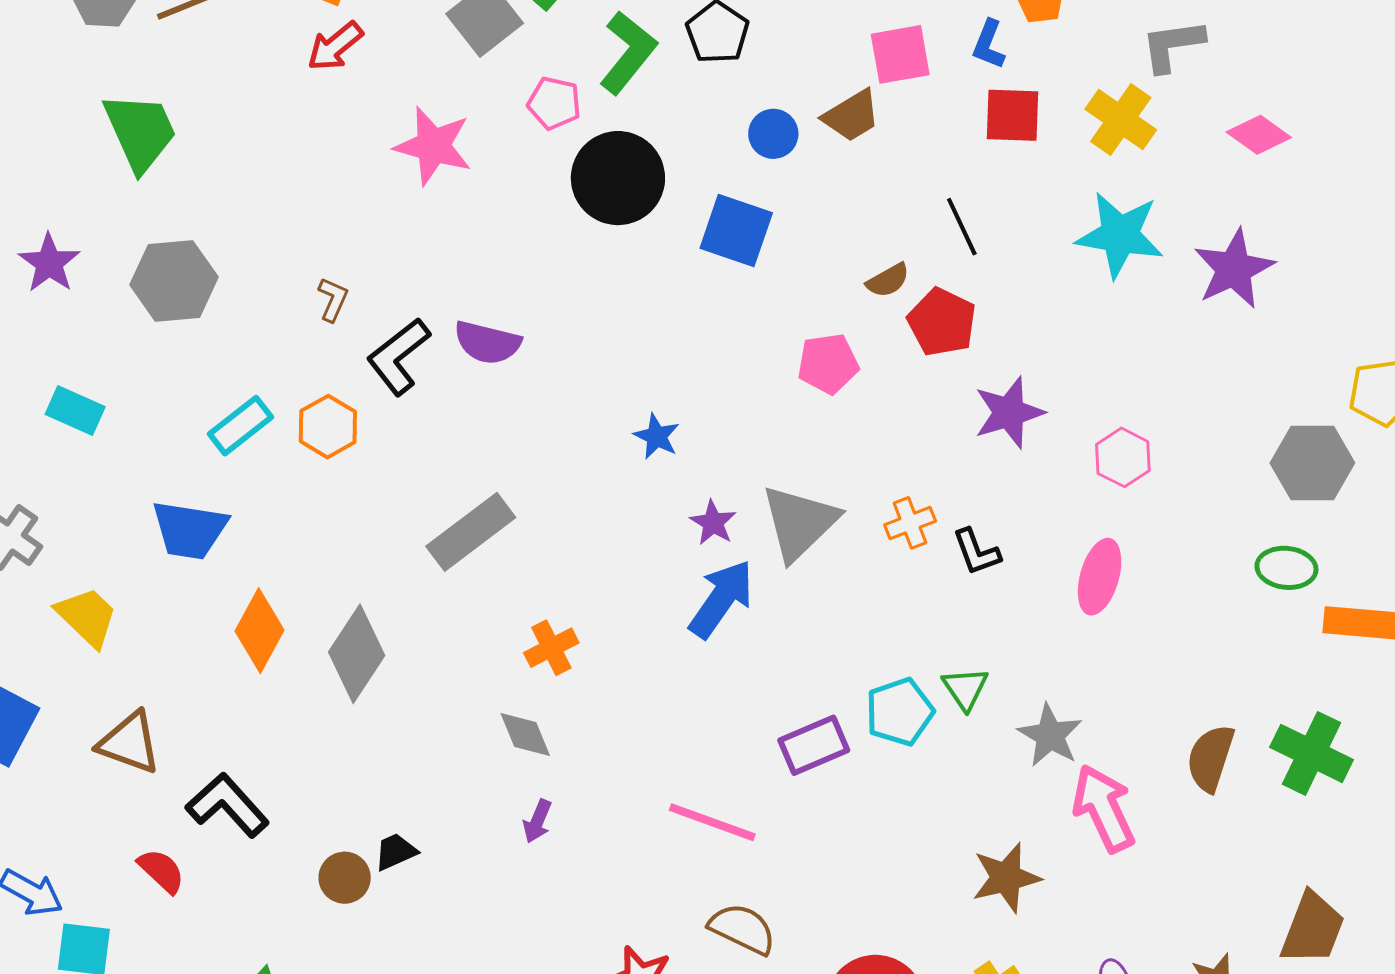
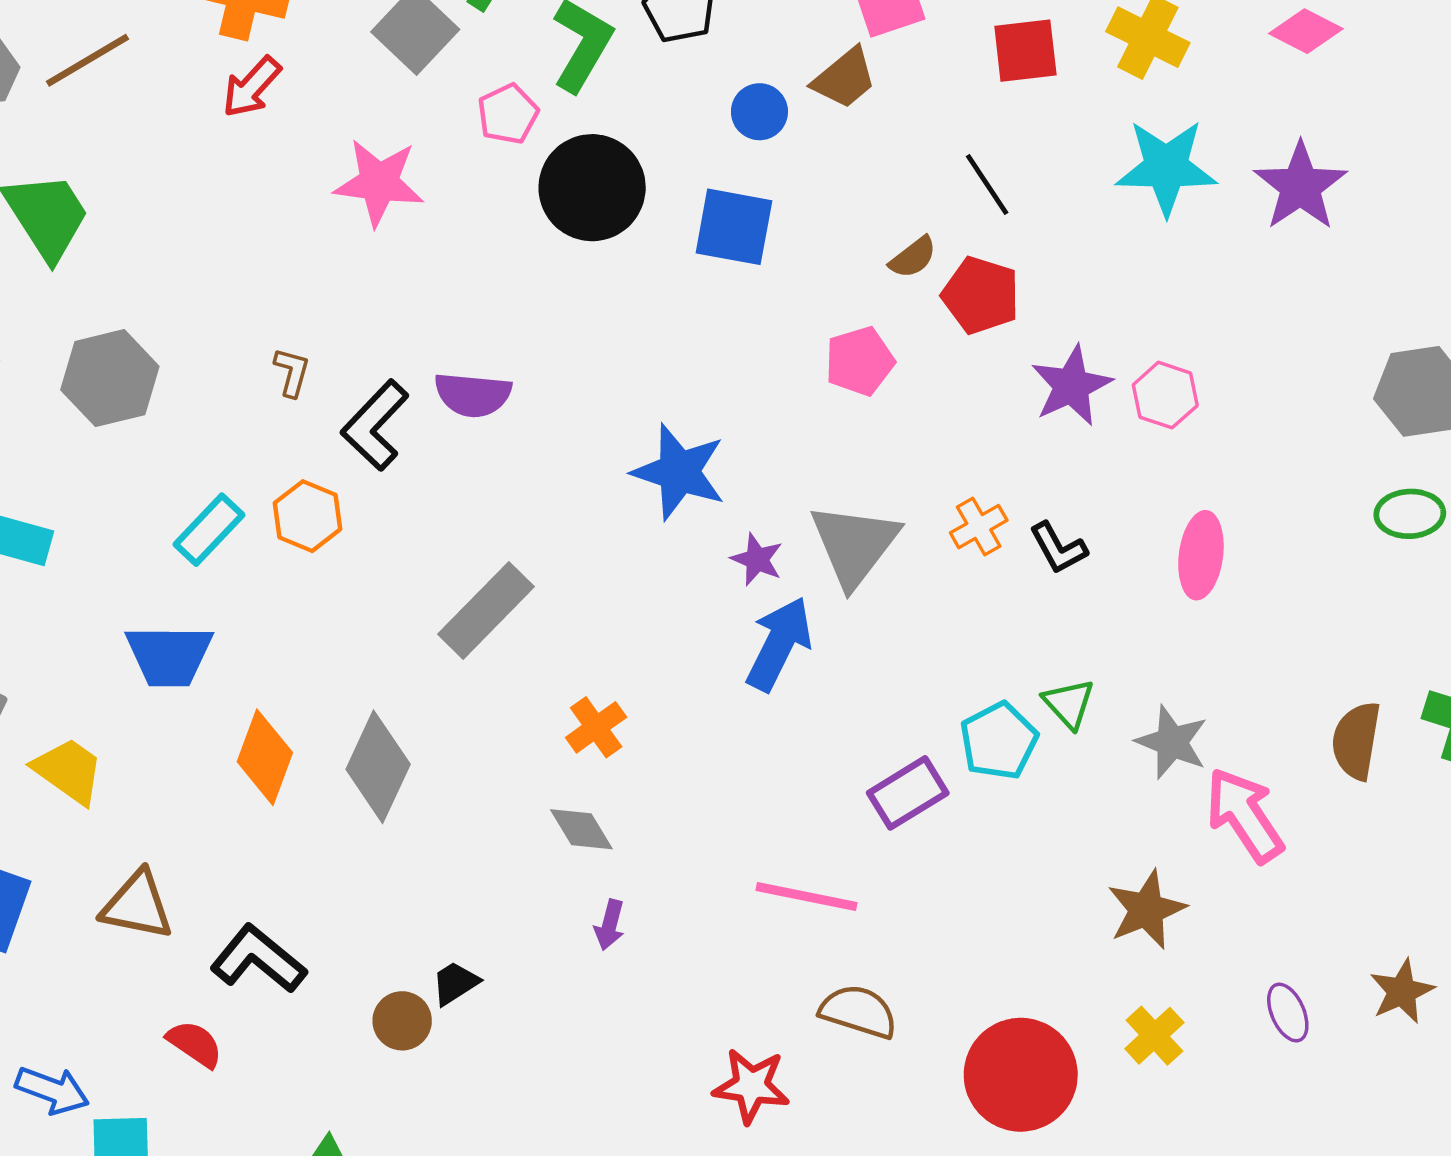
pink pentagon: (554, 103) -> (508, 114), turned -30
blue star: (657, 436) -> (679, 472), size x1.8
pink hexagon: (1123, 457) -> (1165, 395), moved

